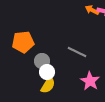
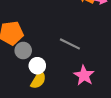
gray circle: (42, 61) -> (23, 50), moved

